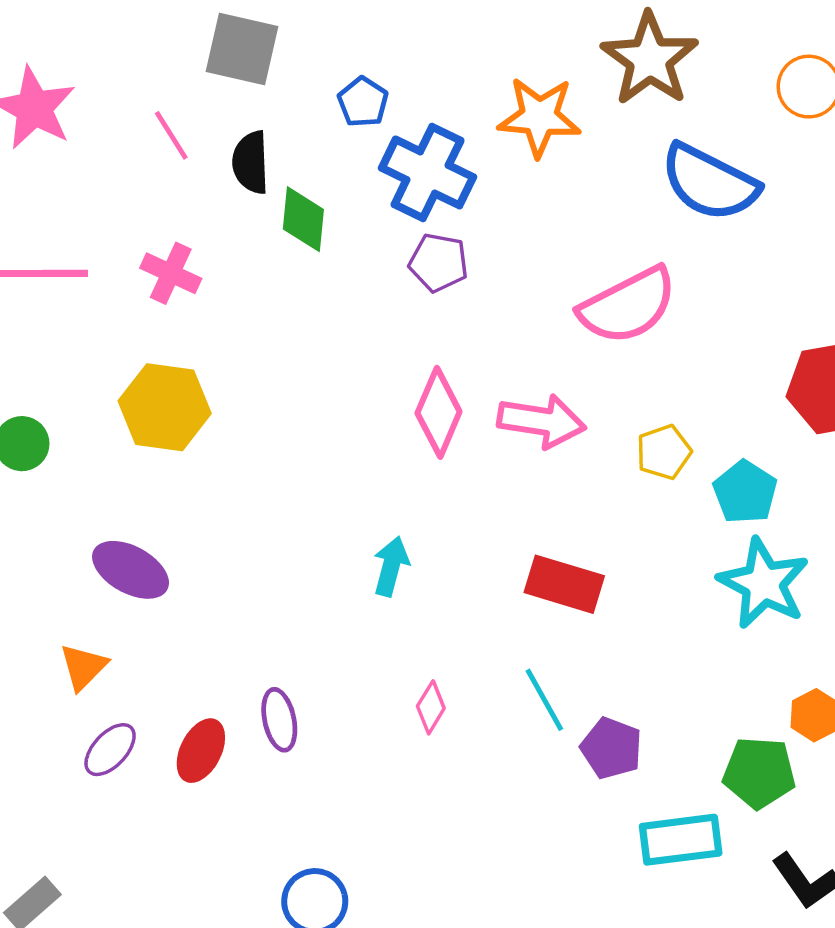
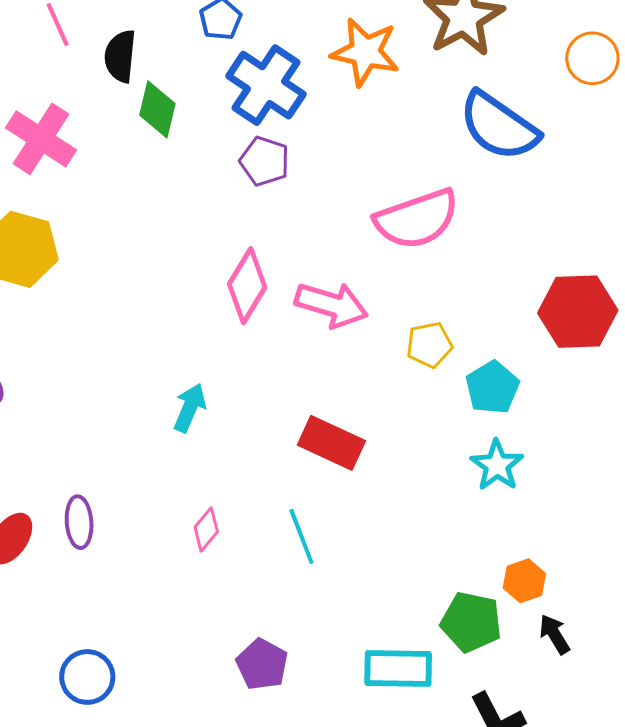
pink cross: (171, 273) -> (41, 139), size x1.4
cyan star: (764, 583) -> (497, 465), size x0.7
purple pentagon: (611, 748) -> (262, 664), moved

